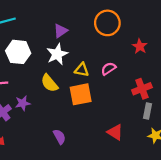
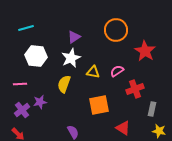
red star: (140, 46) -> (145, 51), size x1.5
yellow semicircle: (49, 83) -> (64, 84), turned 60
red cross: (142, 89) -> (135, 89), moved
orange square: (81, 94) -> (99, 105), moved

